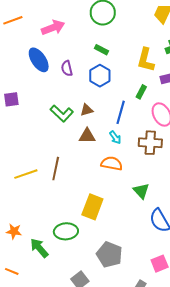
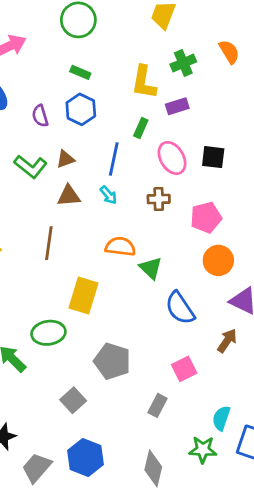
purple semicircle: (67, 68) -> (40, 116), moved
brown cross: (150, 143) -> (159, 199), size x0.7
orange semicircle: (112, 163) -> (120, 247), moved
brown line: (56, 169) -> (49, 243), moved

